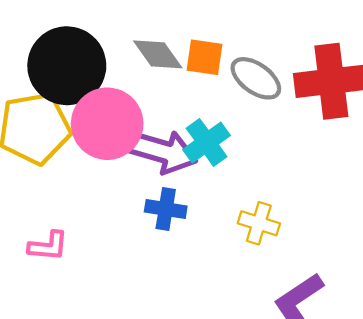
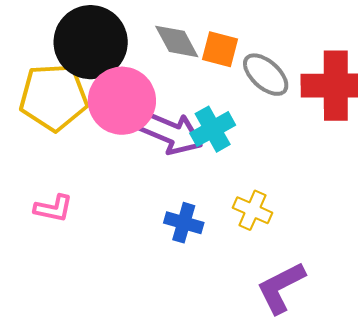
blue cross: (166, 209) -> (184, 223), moved

